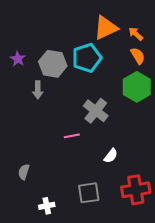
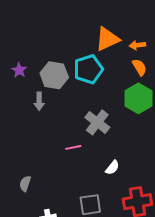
orange arrow: (136, 34) -> (137, 45), turned -49

